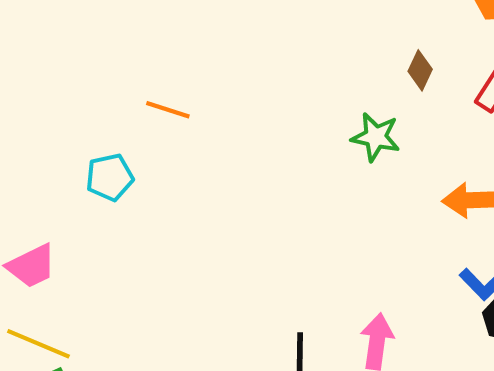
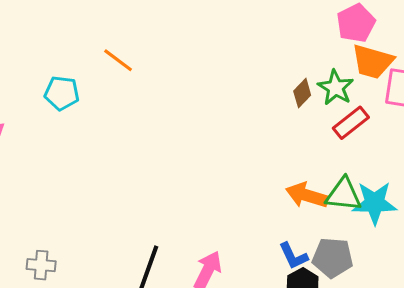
green star: (376, 137) -> (336, 88), moved

